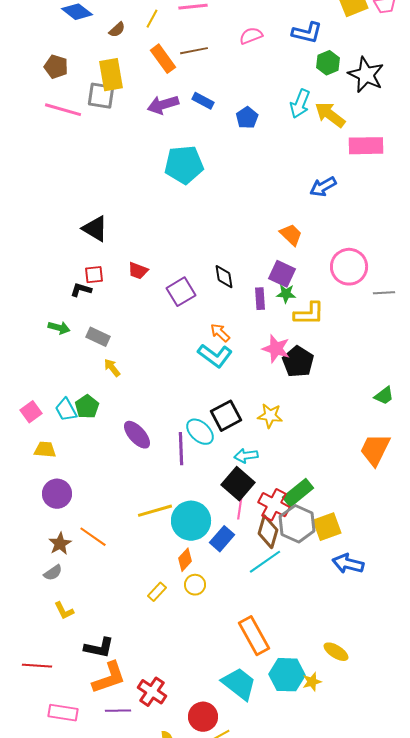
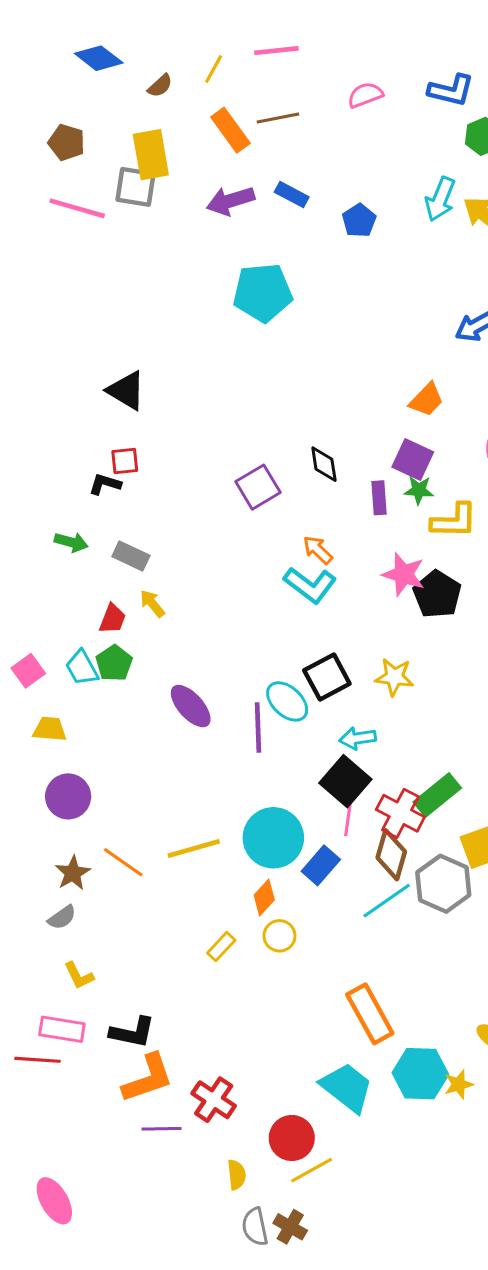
orange trapezoid: (291, 235) -> (427, 400), turned 90
red trapezoid: (138, 271) -> (113, 619), moved, turned -90
yellow line: (155, 511) -> (194, 849), moved
gray hexagon: (297, 524) -> (443, 884), moved
pink rectangle: (63, 713) -> (62, 1029), moved

